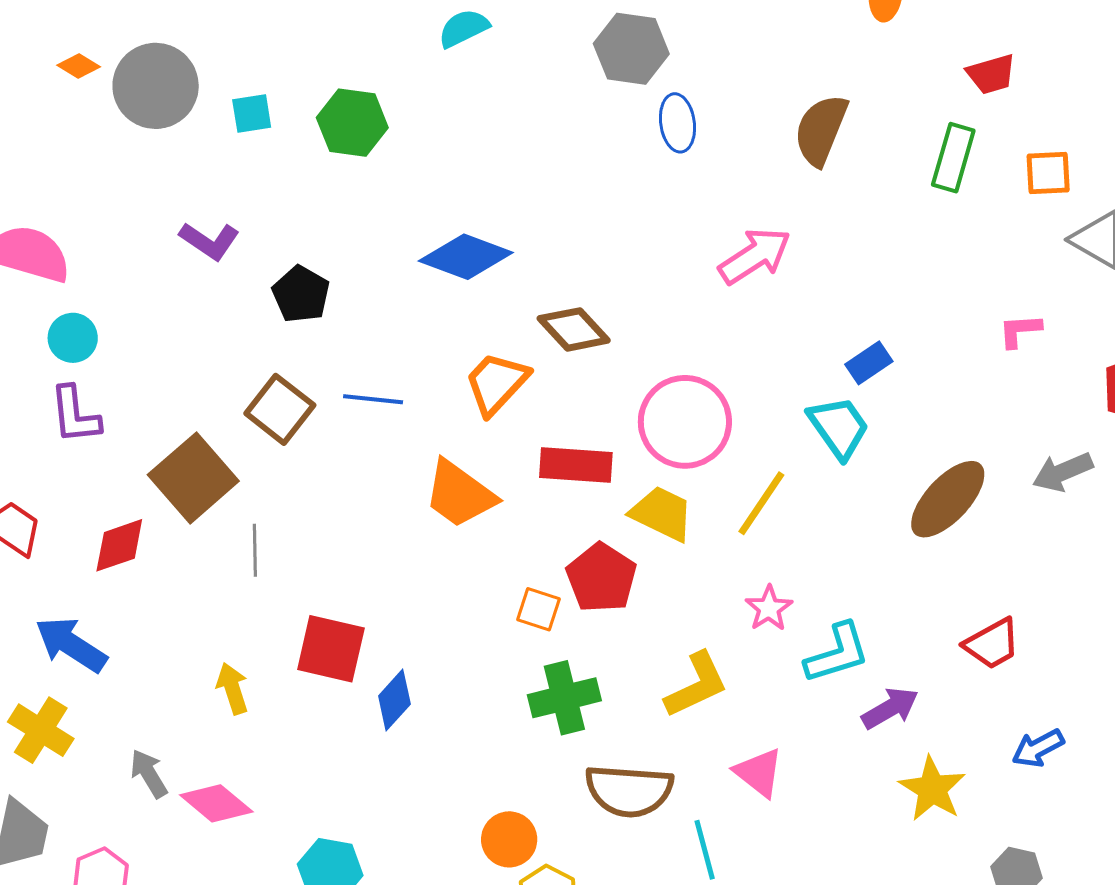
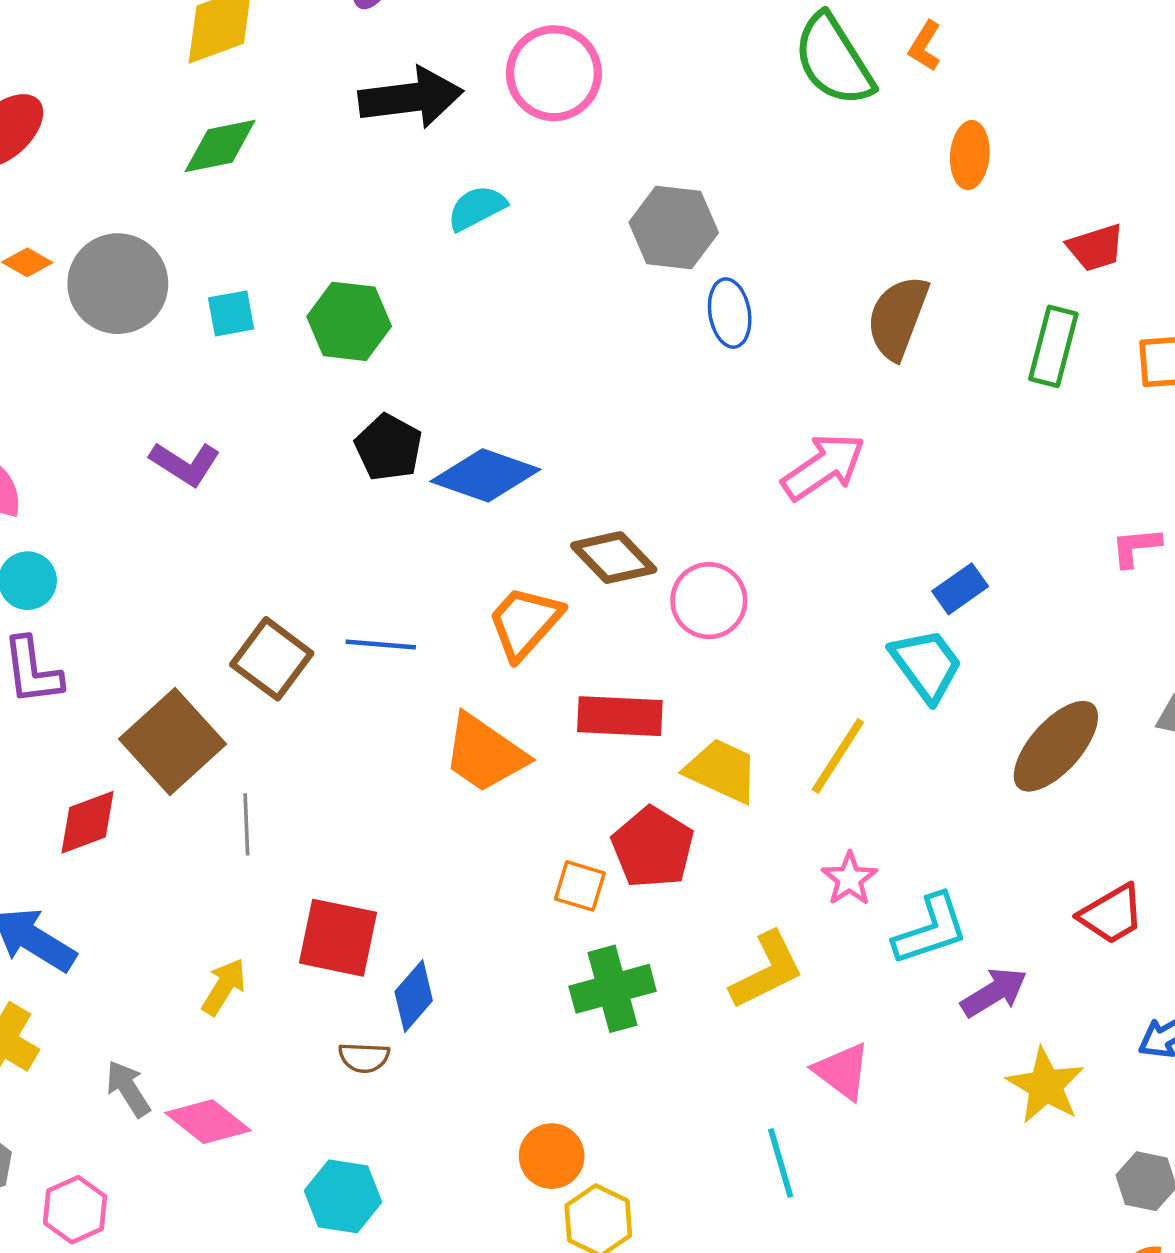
black pentagon: (301, 294) -> (389, 447), moved
pink circle: (685, 422) -> (709, 601), moved, size x0.7
yellow arrow: (232, 688) -> (224, 987), turned 51
brown semicircle: (629, 791) -> (364, 1057), moved, size x0.5

